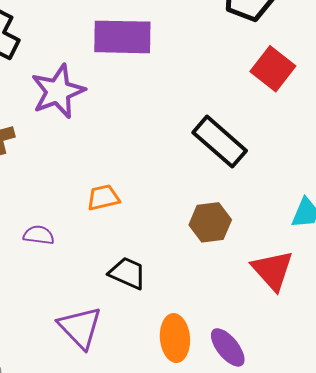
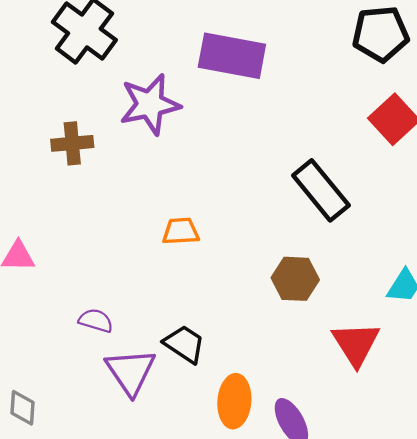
purple semicircle: (39, 235) -> (96, 321), moved
black trapezoid: (127, 273) -> (184, 344), moved

